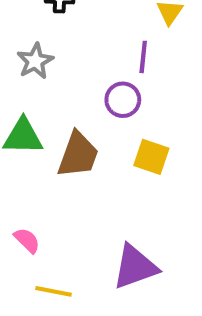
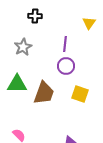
purple line: (143, 57) -> (65, 44), moved

